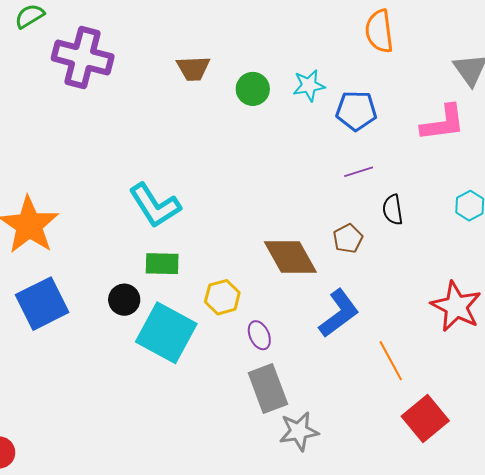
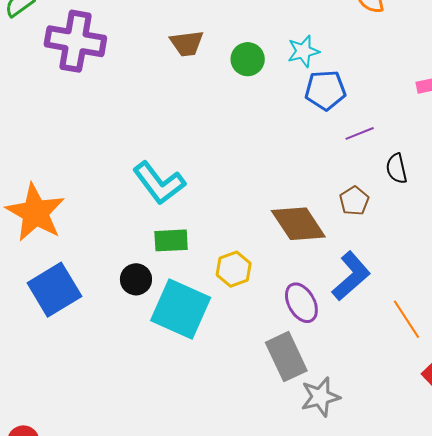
blue pentagon: (356, 111) -> (325, 90), moved
purple ellipse: (259, 335) -> (301, 303), moved, size x1.4

